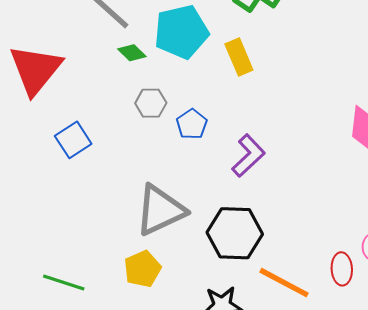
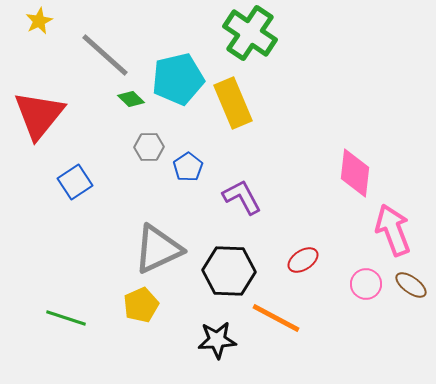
yellow rectangle: (239, 57) -> (233, 103), size x1.4
purple L-shape: (248, 156) -> (242, 197), turned -75
red ellipse: (342, 269) -> (303, 260), moved, turned 60

